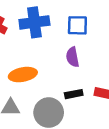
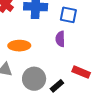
black rectangle: (74, 94) -> (57, 86), moved, turned -40

